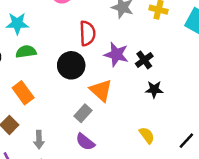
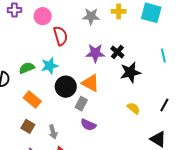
cyan star: (17, 24) -> (50, 66), moved
red semicircle: (87, 33) -> (61, 36), moved
black circle: (71, 65) -> (66, 87), moved
black star: (154, 89) -> (130, 72), size x1.5

